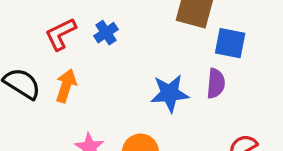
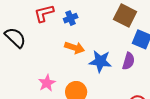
orange arrow: (66, 86) -> (75, 48), moved, turned 78

